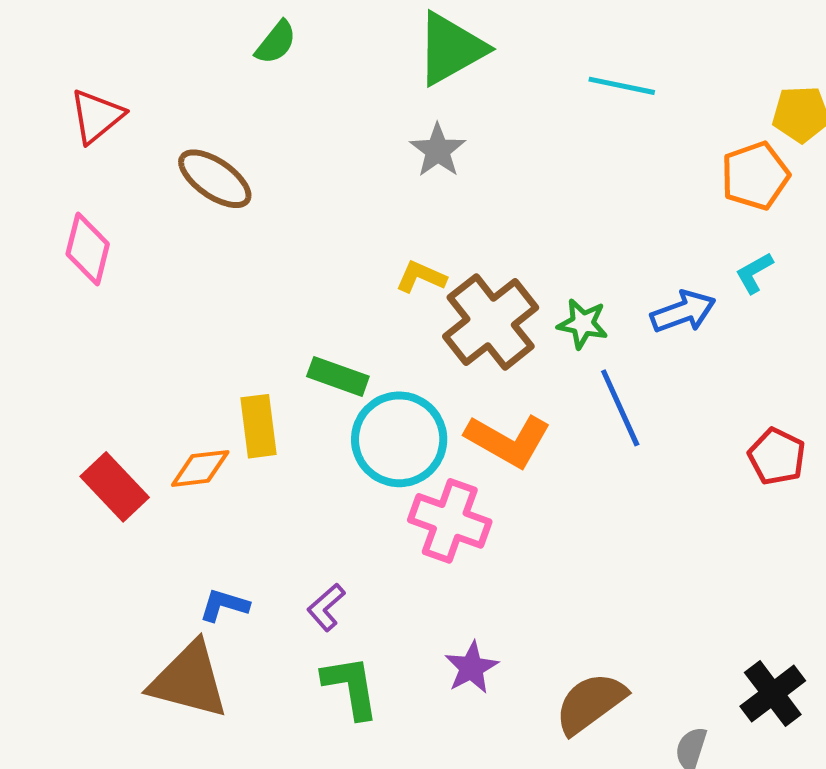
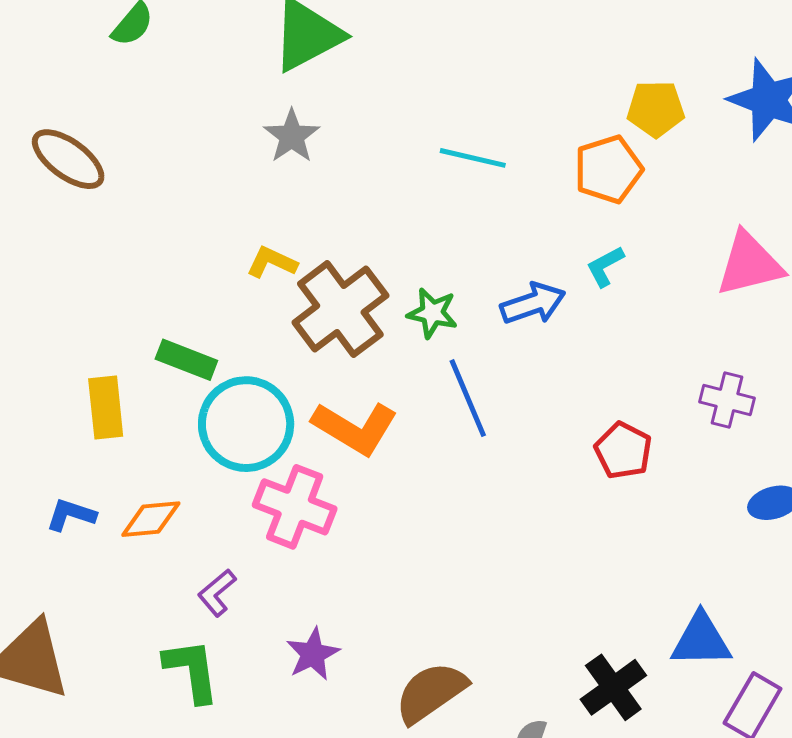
cyan line: (622, 86) -> (473, 158), moved
orange diamond: (200, 468) -> (151, 519), moved
blue L-shape: (224, 605) -> (71, 515), moved
purple L-shape: (326, 607) -> (217, 593), moved

